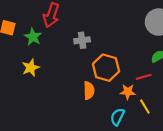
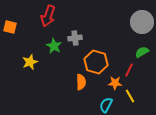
green star: (33, 37) -> (54, 46), moved
red line: (144, 77) -> (129, 70), turned -48

